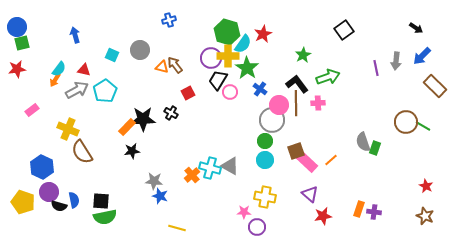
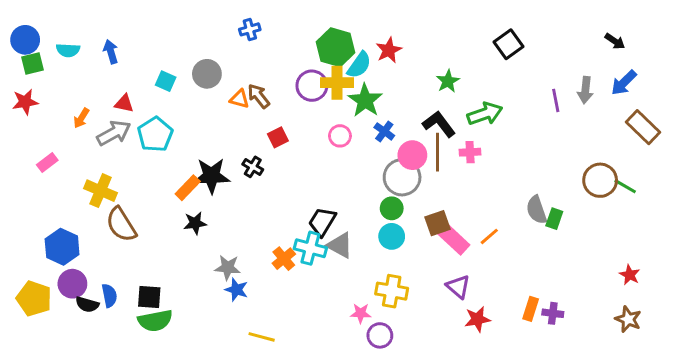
cyan semicircle: (59, 69) -> (68, 50), moved, turned 56
black trapezoid: (218, 80) -> (322, 222), moved

